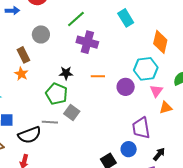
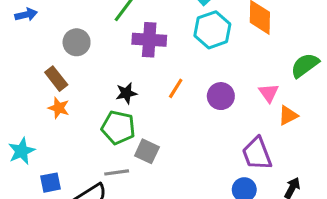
cyan hexagon: (146, 69) -> (212, 30), moved
orange line: (98, 76) -> (176, 88), turned -48

